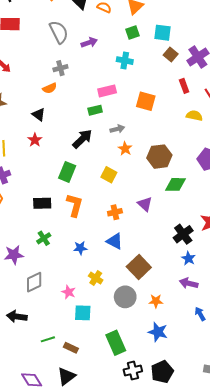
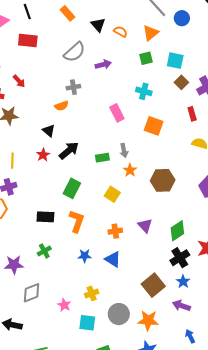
gray semicircle: (59, 32) -> (75, 52), turned 70
cyan cross: (125, 61) -> (144, 91), moved
pink rectangle: (107, 91) -> (117, 113), turned 72
green rectangle: (95, 110) -> (102, 158), moved
gray arrow: (117, 129) -> (124, 151), turned 88
black arrow: (82, 139) -> (69, 150), moved
green diamond: (175, 184) -> (177, 231), moved, turned -40
blue star: (80, 248) -> (85, 256), moved
brown square: (139, 267) -> (153, 285), moved
yellow cross: (96, 278) -> (92, 293), turned 32
orange star: (156, 301) -> (148, 320), size x1.5
cyan square: (83, 313) -> (87, 323), moved

